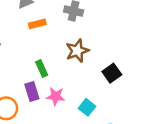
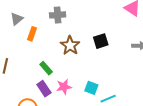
orange rectangle: (37, 24) -> (32, 34), turned -40
black square: (112, 73) -> (101, 41), moved, turned 35

